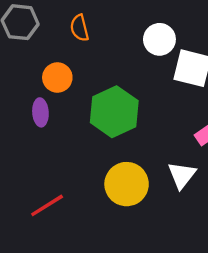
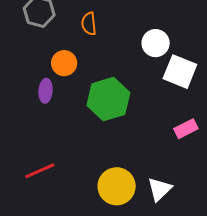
white triangle: (182, 175) -> (159, 189), moved
yellow circle: (127, 184) -> (117, 186), moved

